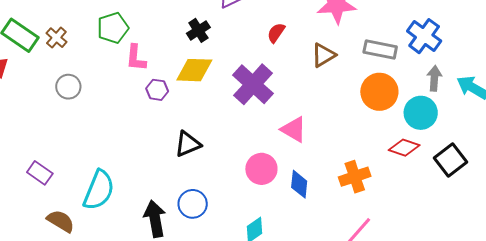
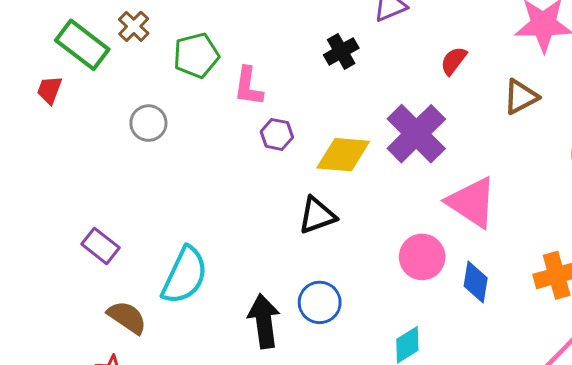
green pentagon: (113, 28) -> (196, 55), moved
brown cross: (56, 38) -> (134, 26), moved
yellow diamond: (194, 70) -> (343, 155), moved
pink triangle: (294, 129) -> (472, 202), size x1.4

